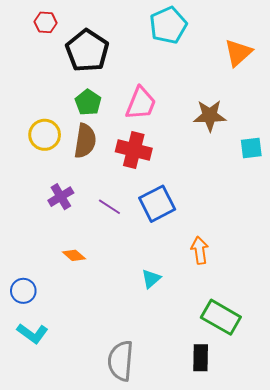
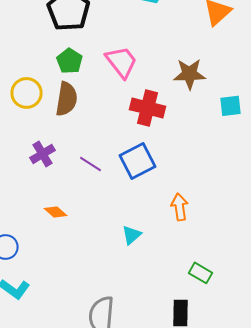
pink trapezoid: (141, 103) -> (122, 62), turned -60
red cross: (134, 150) -> (148, 108), moved
green rectangle: (221, 317) -> (200, 273), size x0.6

